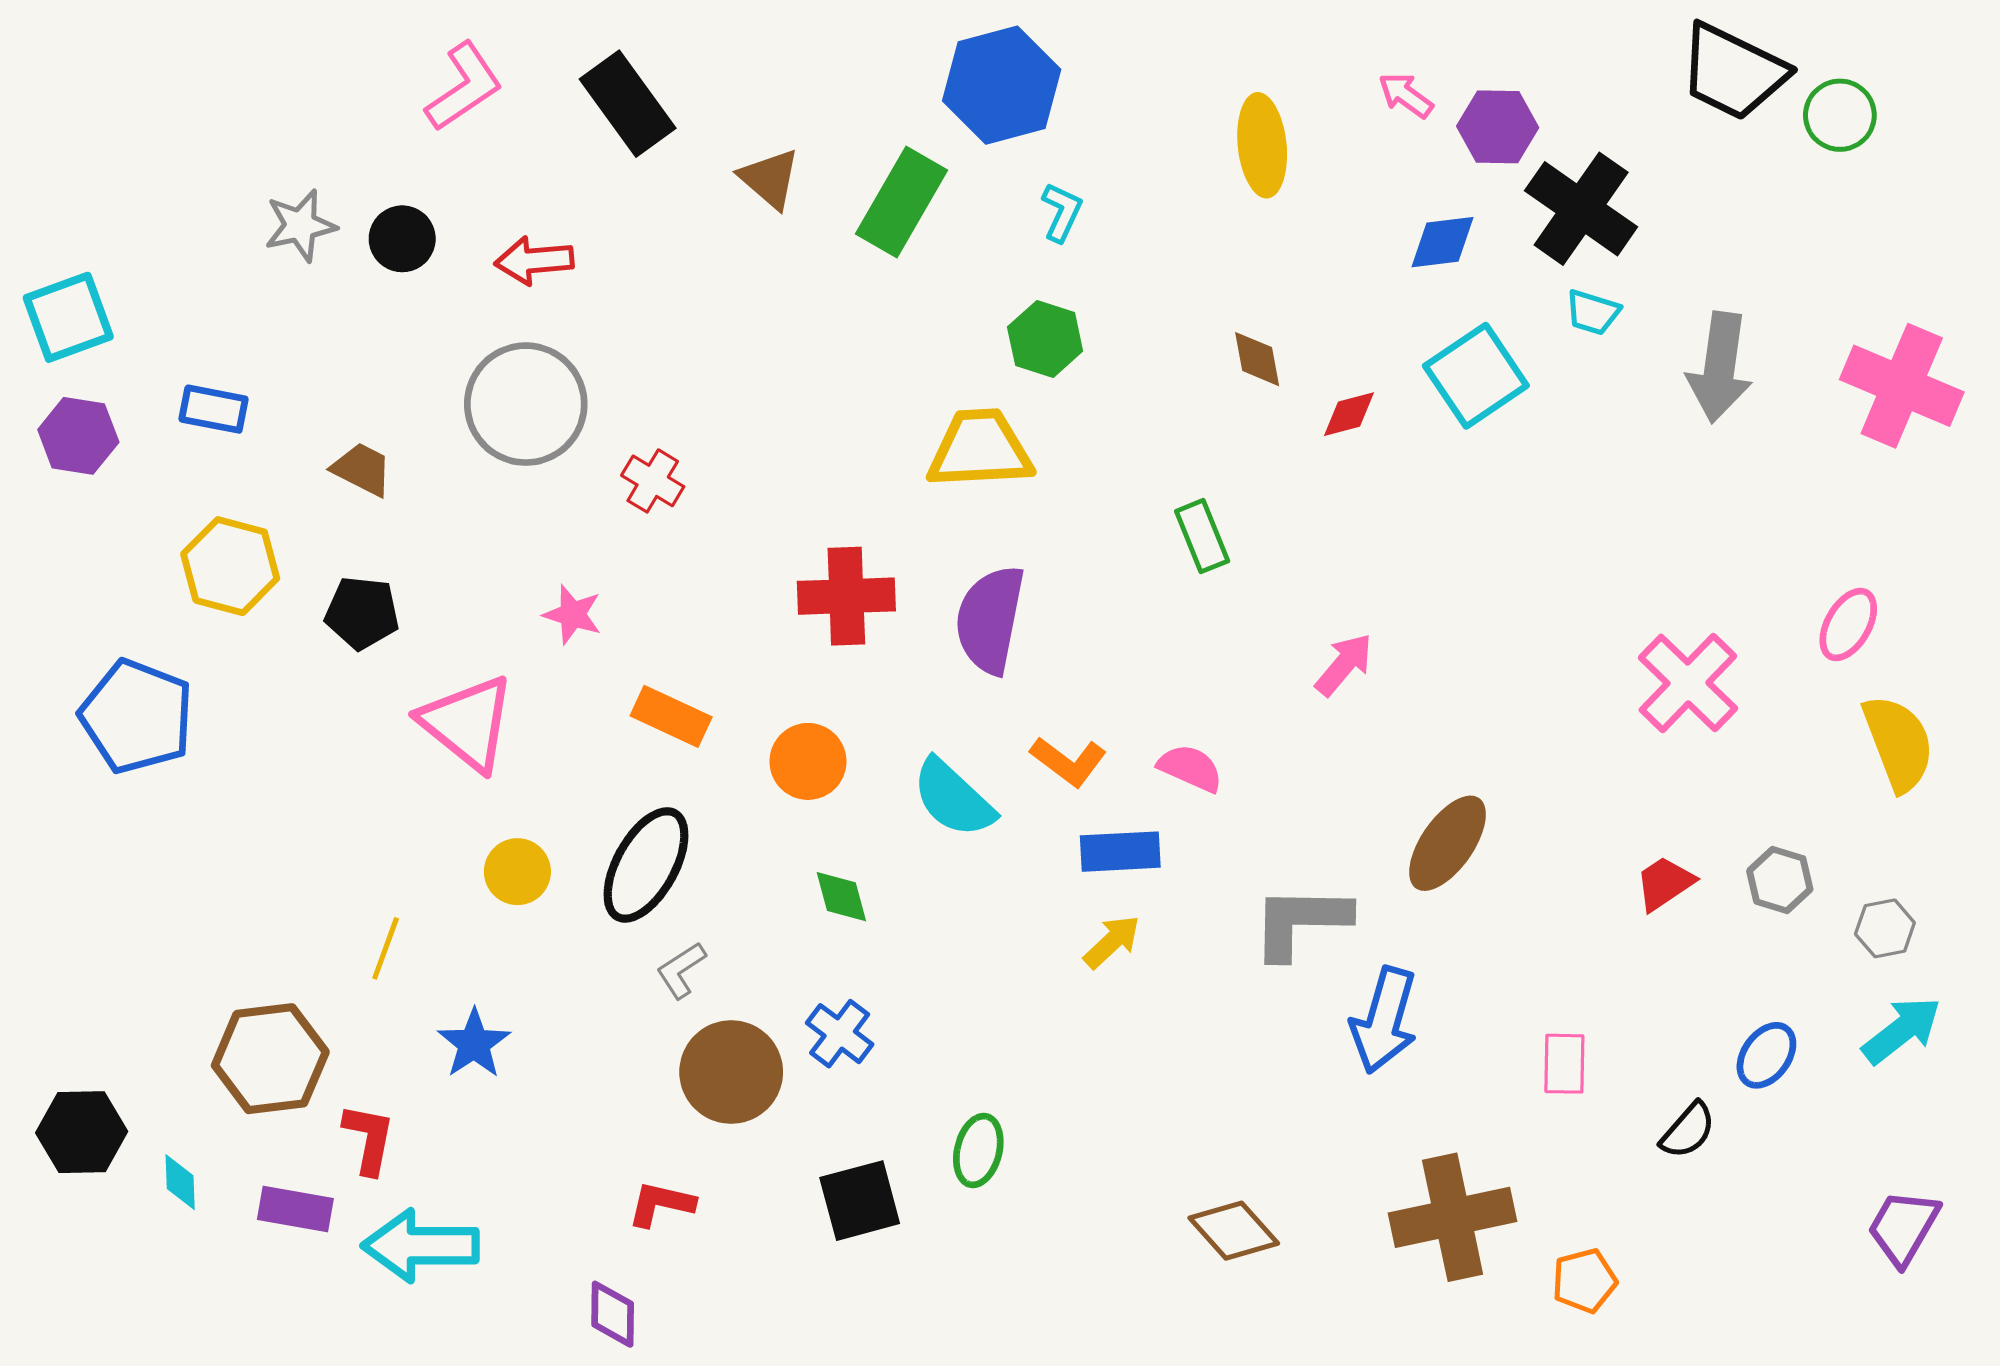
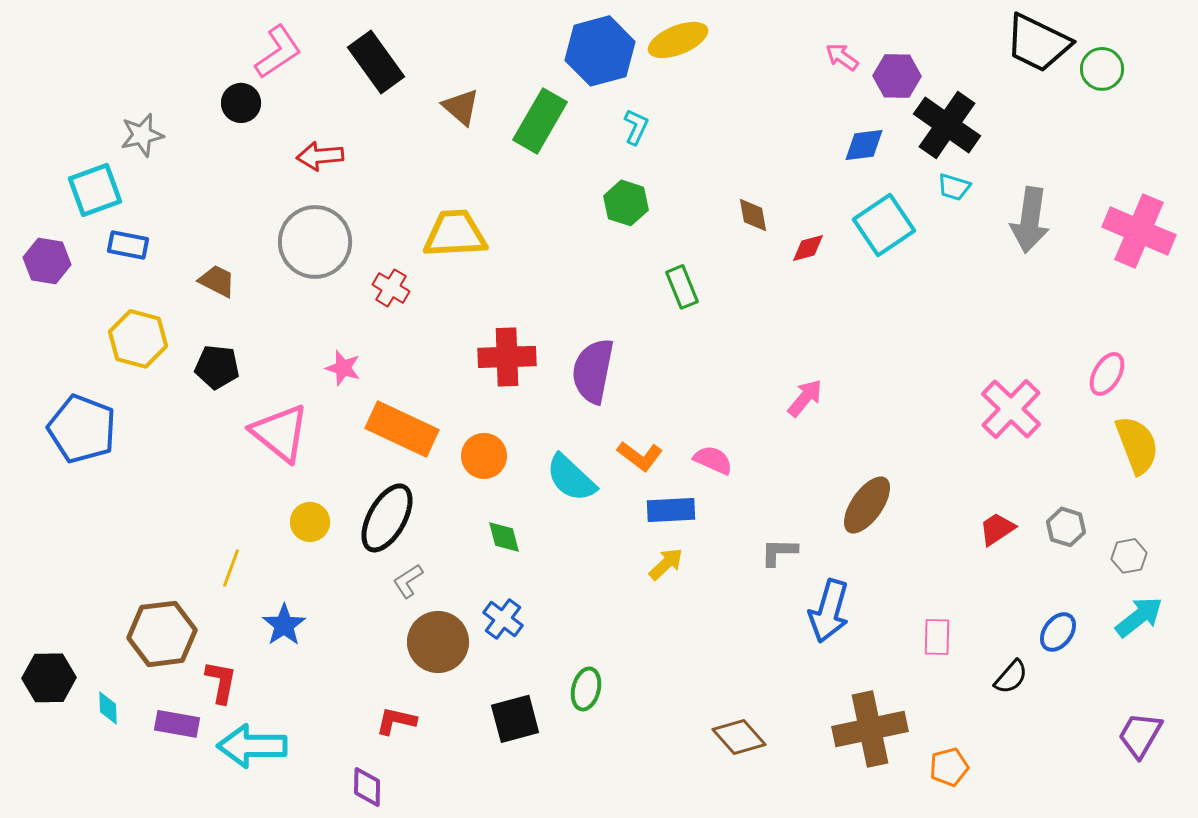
yellow ellipse: (1262, 145) -> (678, 40), moved, turned 74
gray star: (300, 225) -> (142, 135), moved
black circle: (402, 239) -> (241, 103), moved
cyan square: (68, 317) -> (95, 190), moved
yellow trapezoid: (980, 449) -> (455, 234), moved
green rectangle: (1202, 536) -> (682, 287), moved
orange rectangle: (671, 716) -> (402, 429), size x1.5
gray L-shape: (1301, 922) -> (779, 552), size x0.6

